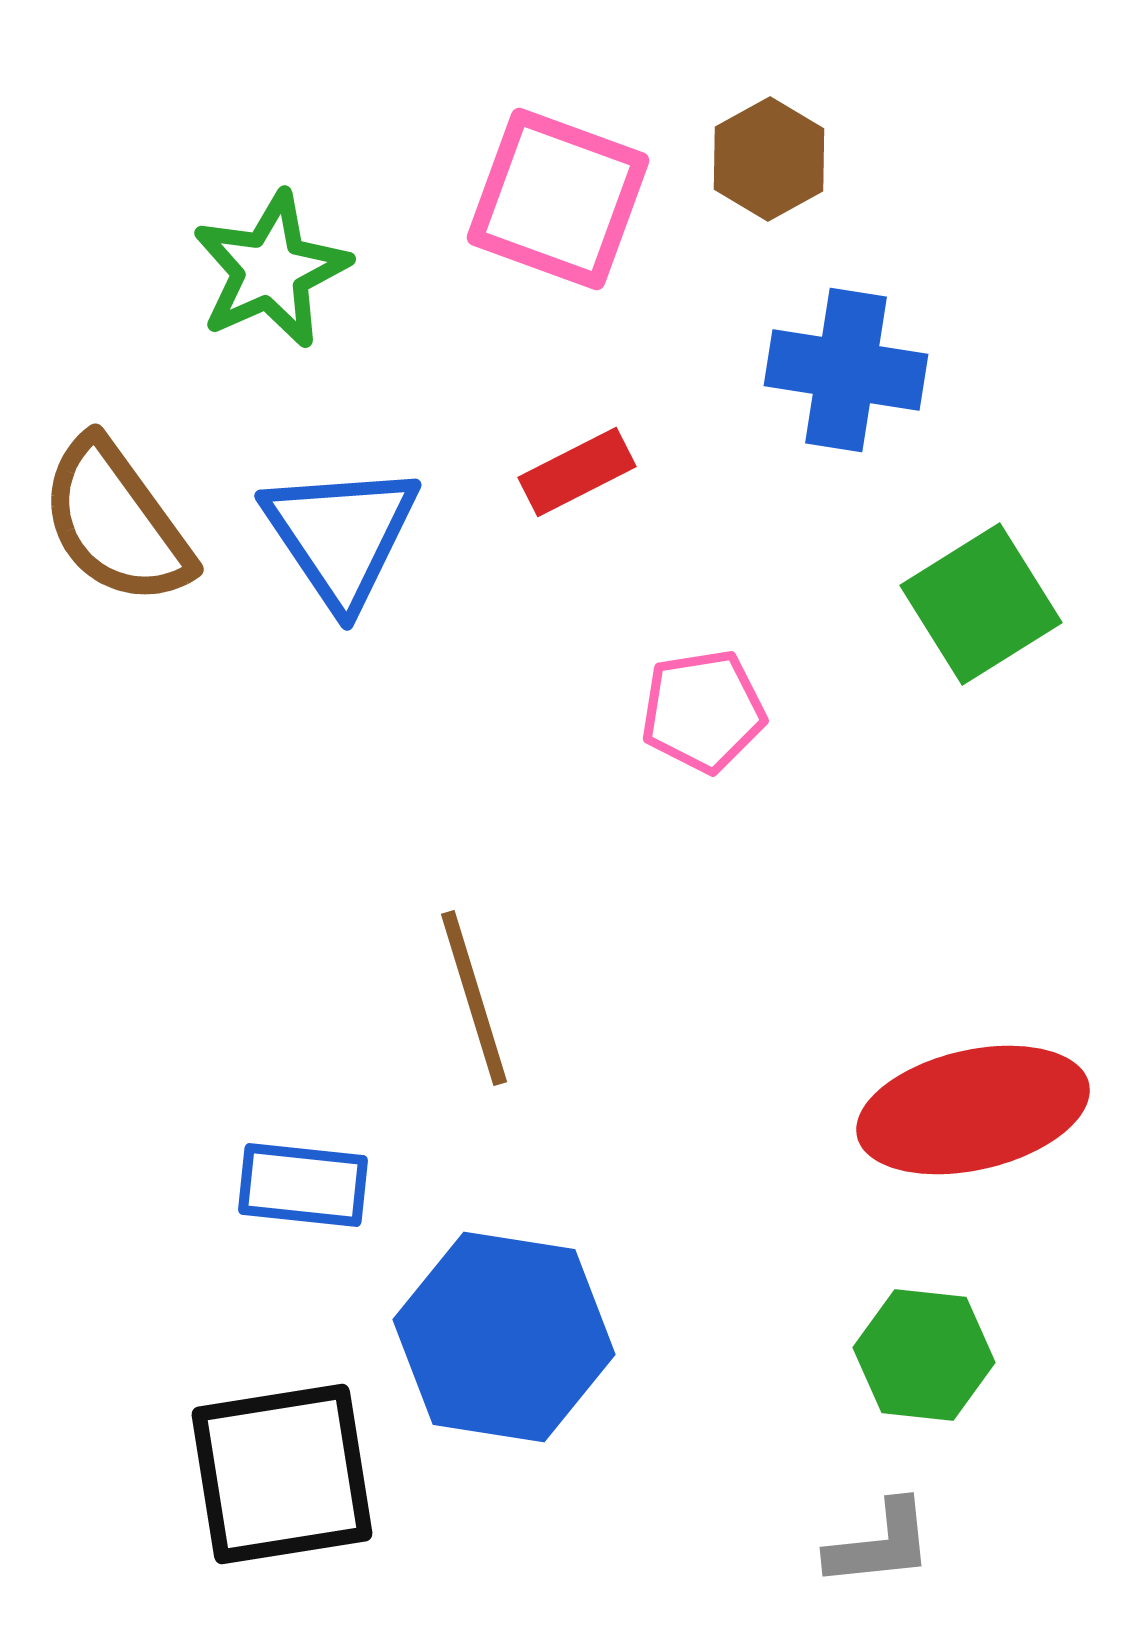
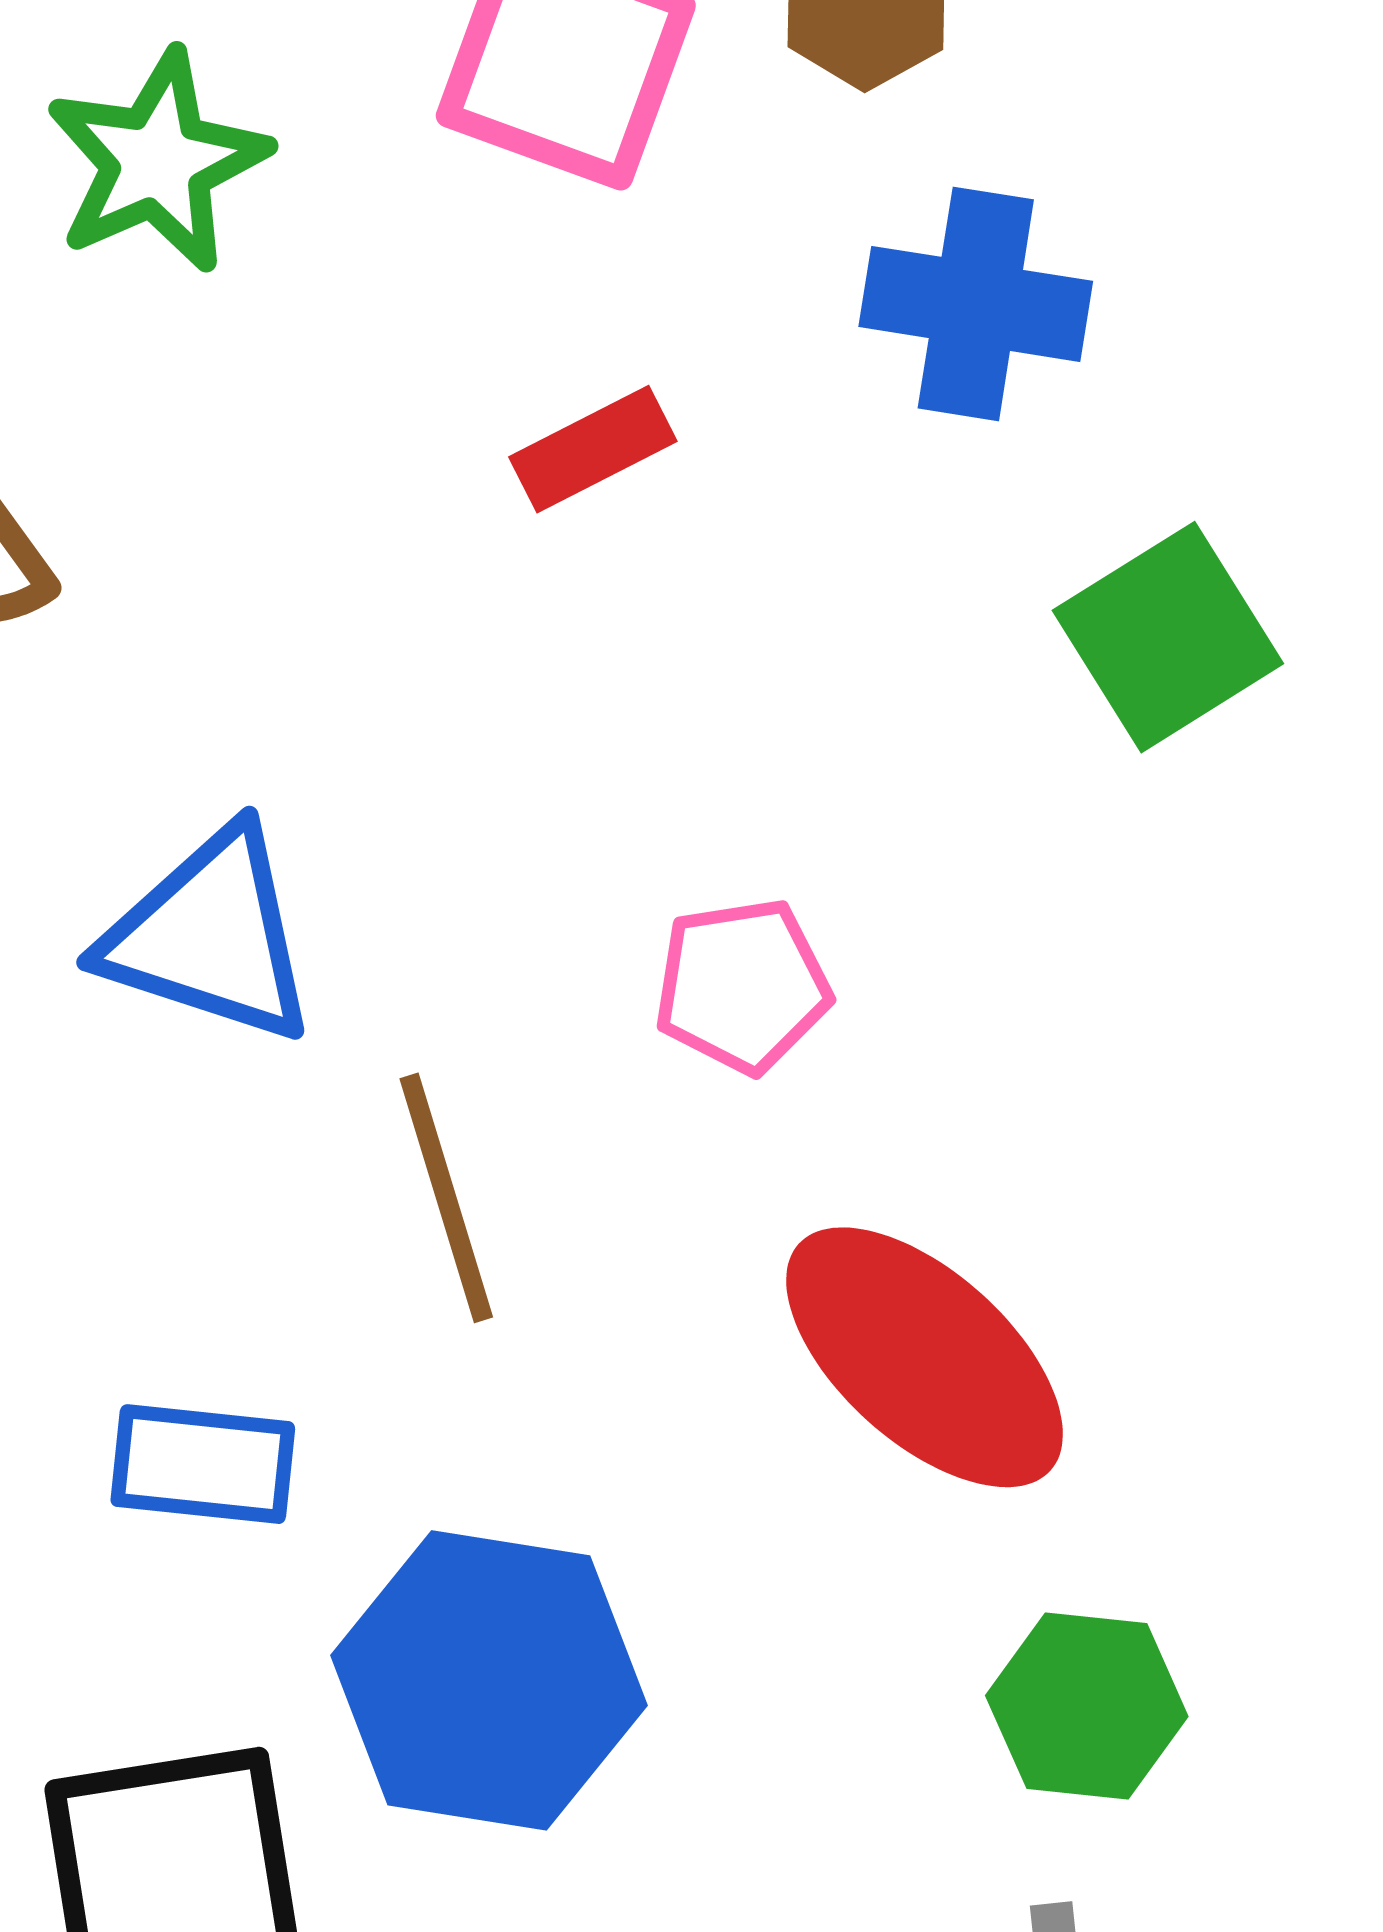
blue triangle: (341, 535) -> (210, 936), moved, turned -38
pink pentagon: (703, 711) -> (742, 986), moved
red ellipse: (973, 1110) -> (925, 1357), moved, turned 55

